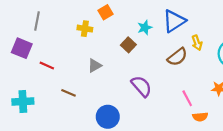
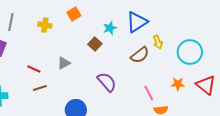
yellow cross: (85, 29) -> (45, 25), moved
red line: (47, 66) -> (34, 69), moved
brown line: (69, 93) -> (40, 88), turned -40

